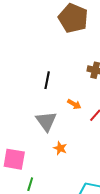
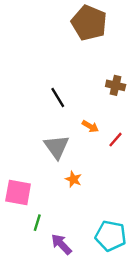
black line: (47, 80) -> (58, 97), turned -42

